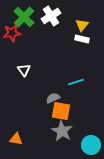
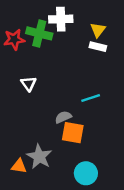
white cross: (51, 16) -> (61, 19), turned 30
green cross: (24, 17) -> (39, 33), moved, turned -30
gray star: (62, 131) -> (39, 157), moved
cyan circle: (91, 145) -> (86, 173), moved

